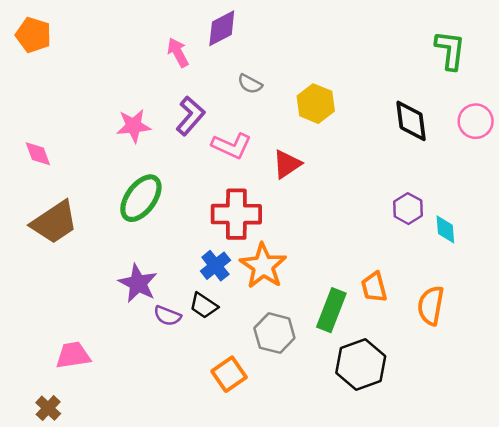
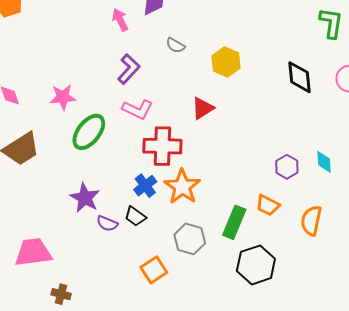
pink star: (134, 126) -> (63, 97), moved
pink L-shape: (232, 146) -> (138, 109), moved
purple hexagon: (408, 209) -> (287, 167), moved
orange trapezoid: (374, 287) -> (268, 205), turned -50
pink trapezoid: (73, 355) -> (33, 252), size x1.4
brown cross: (48, 408) -> (61, 294), moved, turned -30

